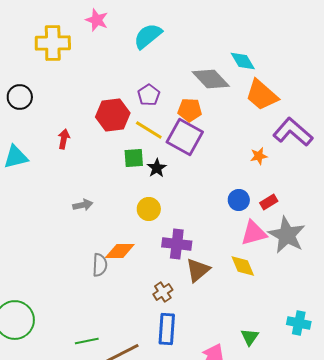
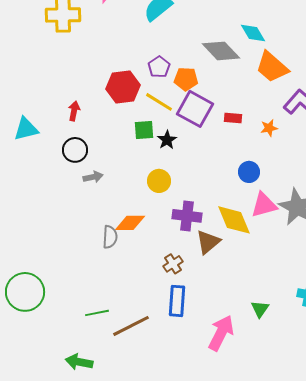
black circle: (20, 97) -> (75, 150), moved
orange pentagon: (190, 110) -> (186, 79), moved
red rectangle: (269, 202) -> (233, 118), moved, turned 36
yellow diamond: (243, 266) -> (234, 220), moved, size x1.4

